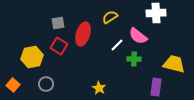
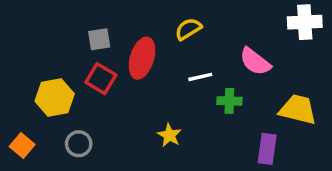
white cross: (156, 13) -> (305, 22), moved
pink semicircle: (138, 36) -> (255, 62), moved
white line: (117, 45) -> (200, 77), turned 32
yellow star: (99, 88) -> (169, 135), moved

